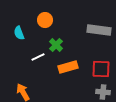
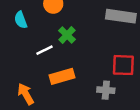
orange rectangle: (68, 67) -> (62, 76), moved
gray cross: (103, 92) -> (106, 90), moved

